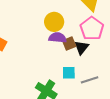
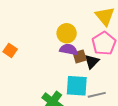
cyan square: (69, 73) -> (77, 86), size x1.6

